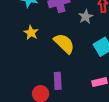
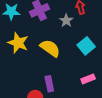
yellow star: (31, 33) -> (18, 43), size x1.5

